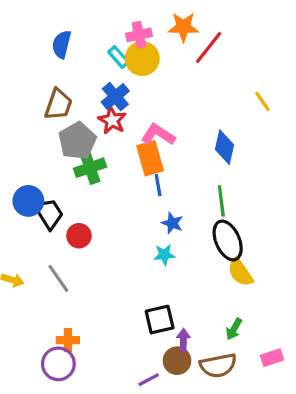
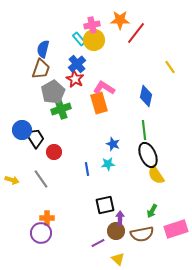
blue semicircle: (62, 44) -> (43, 49), moved
blue line: (158, 185) -> (87, 169), moved
pink rectangle: (272, 358) -> (176, 229), size x1.6

